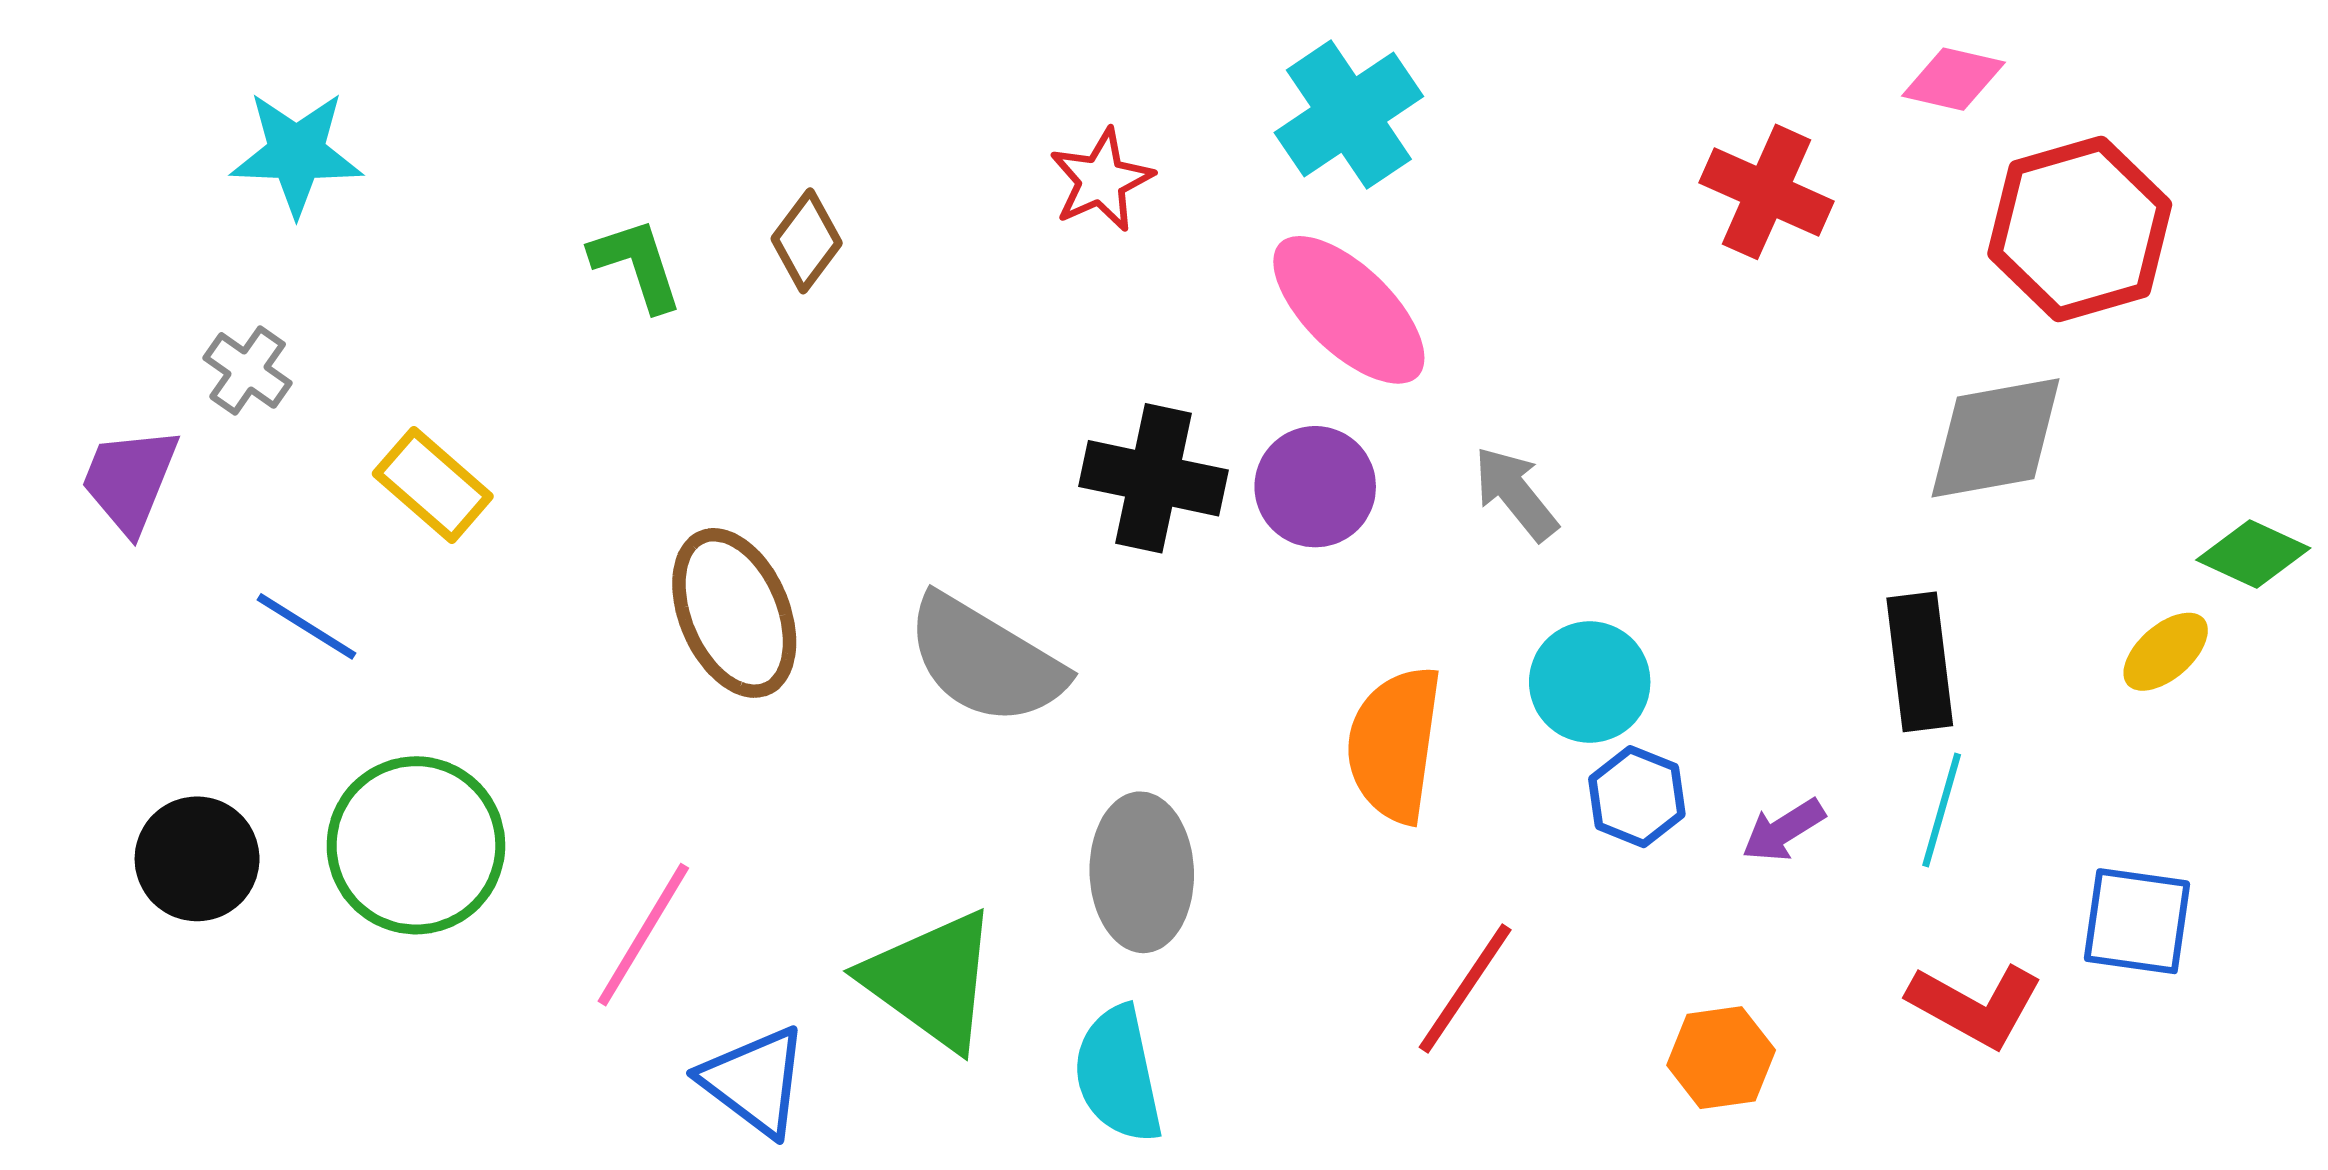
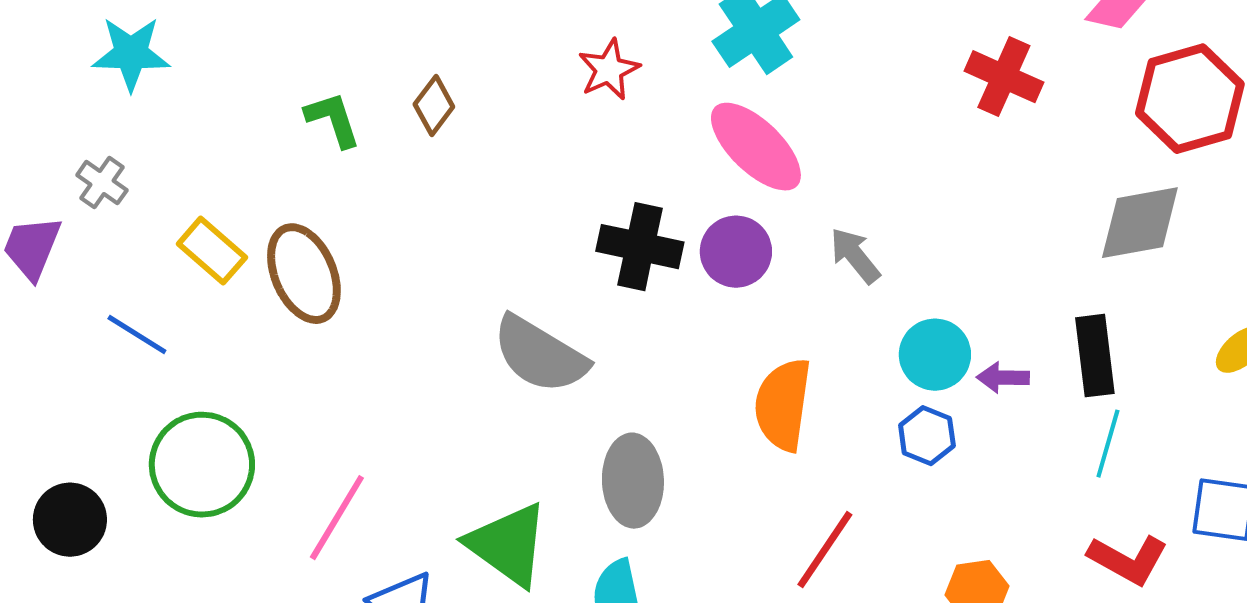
brown ellipse: (734, 613) -> (304, 274), moved
cyan circle: (1590, 682) -> (935, 355), moved
purple arrow: (1783, 830) -> (1003, 378), moved, turned 33
black circle: (197, 859) -> (70, 520), moved

